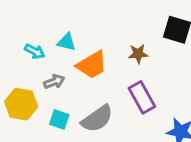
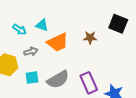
purple rectangle: (142, 97) -> (89, 83), moved
cyan square: (59, 119) -> (32, 78), turned -32

